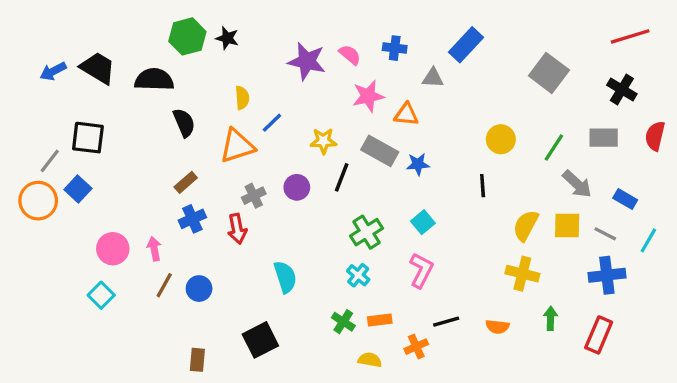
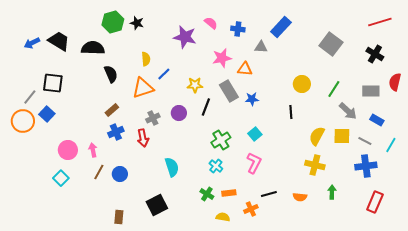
pink semicircle: (350, 55) -> (211, 23), moved
gray rectangle: (604, 138) -> (371, 91), moved
gray rectangle: (380, 151) -> (229, 91), turned 30
red rectangle: (599, 335) -> (375, 202), moved

